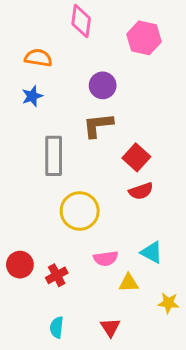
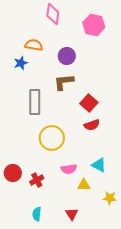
orange semicircle: (38, 58) -> (34, 45), moved

